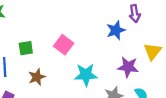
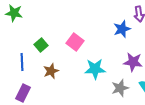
green square: (26, 48) -> (41, 45), turned -32

